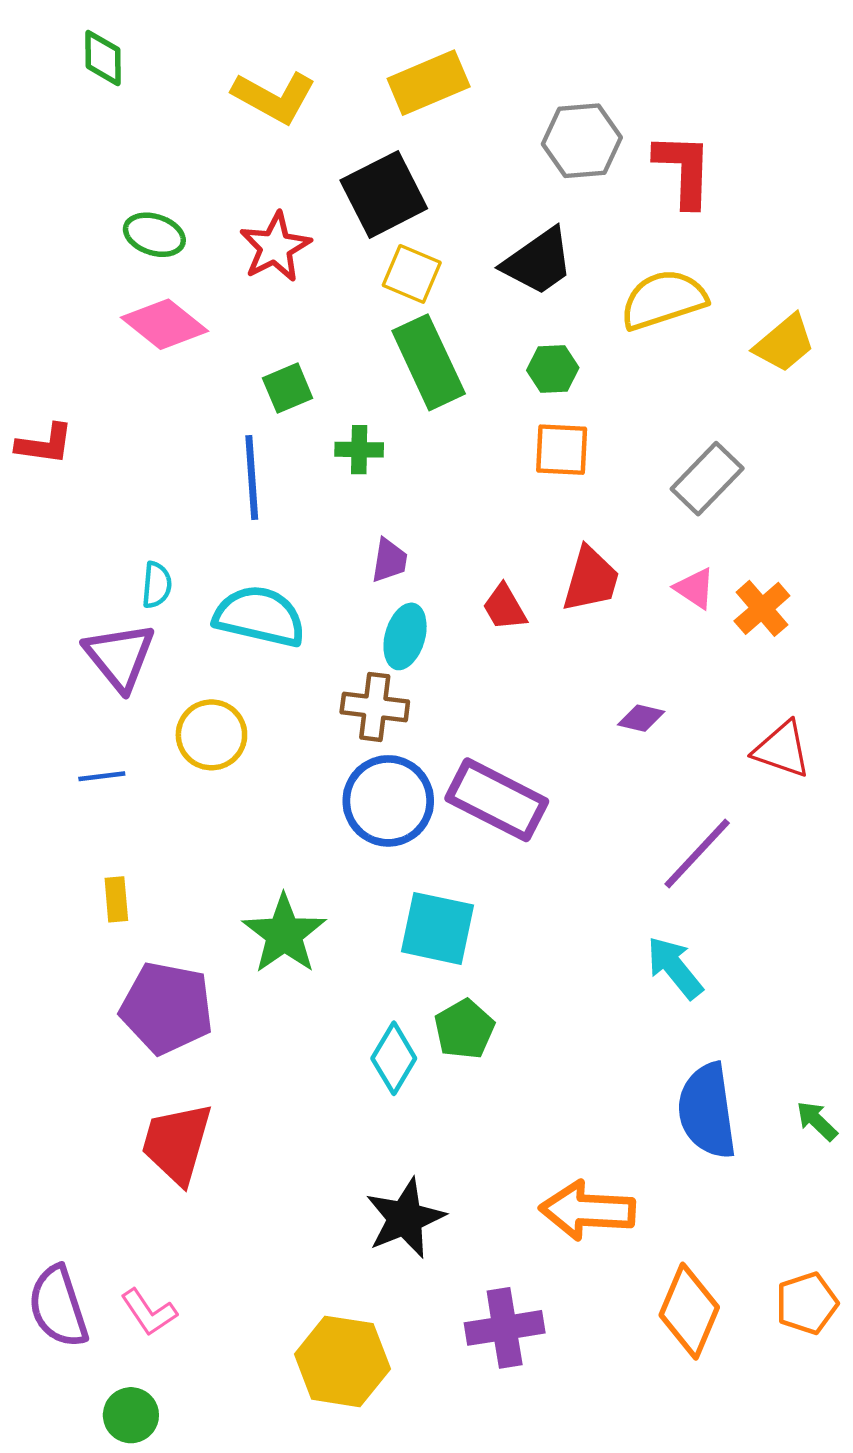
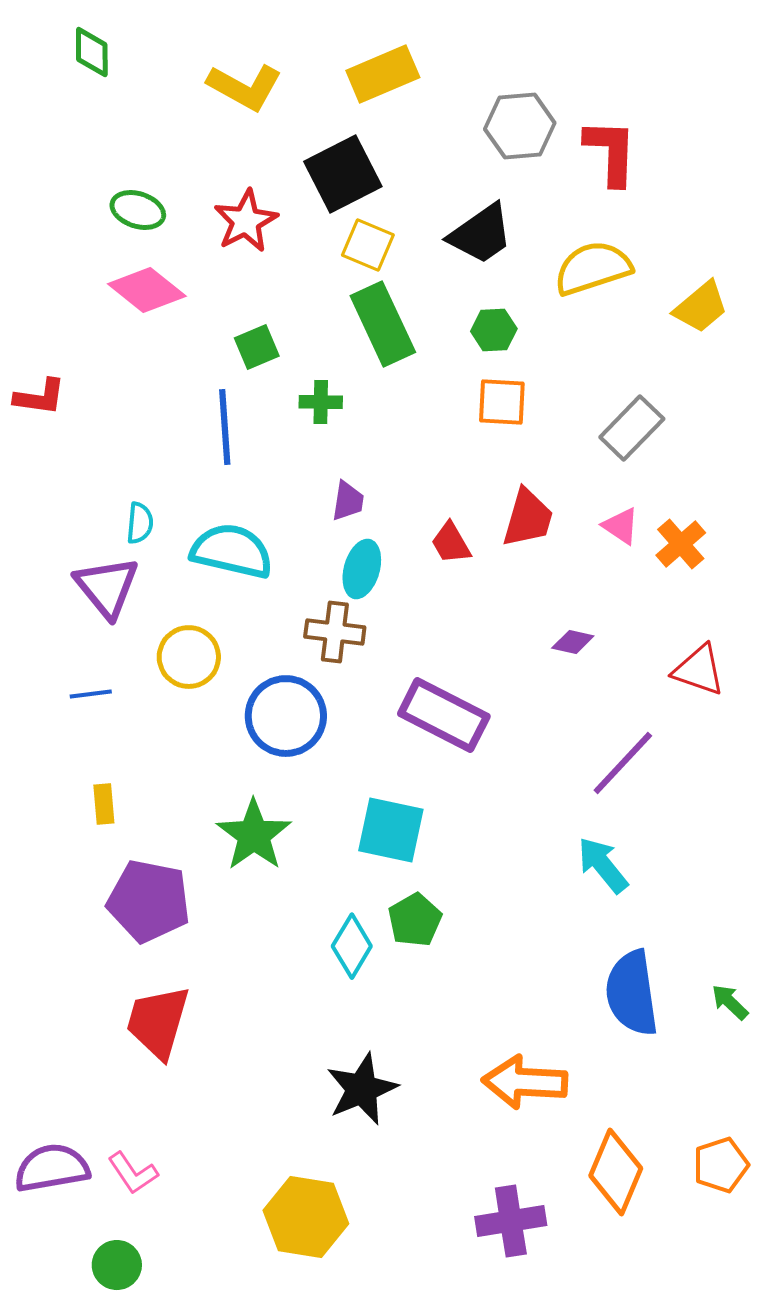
blue circle: (388, 801) -> (286, 716), moved
purple semicircle: (58, 1307) -> (52, 1168), turned 98
purple cross: (505, 1328) -> (511, 1221), moved

